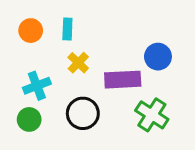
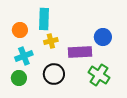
cyan rectangle: (67, 29) -> (44, 19), size x1.5
orange circle: (31, 31) -> (20, 30), moved
yellow cross: (78, 63) -> (51, 41), turned 32

